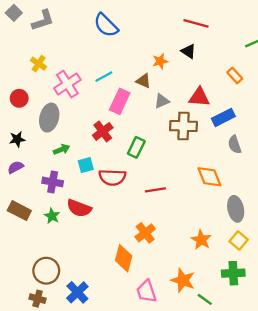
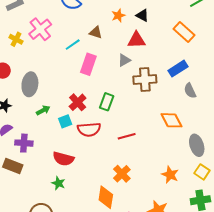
orange star: (160, 61) -> (118, 16), moved
orange rectangle: (235, 76) -> (184, 32), size x1.5
brown triangle: (143, 81) -> (96, 32), moved
pink cross: (67, 84) -> (40, 29), moved
red triangle: (199, 97) -> (137, 40), moved
red cross: (103, 131) -> (78, 102), moved
purple cross: (53, 182) -> (24, 143), moved
green star: (52, 216) -> (58, 183), moved

